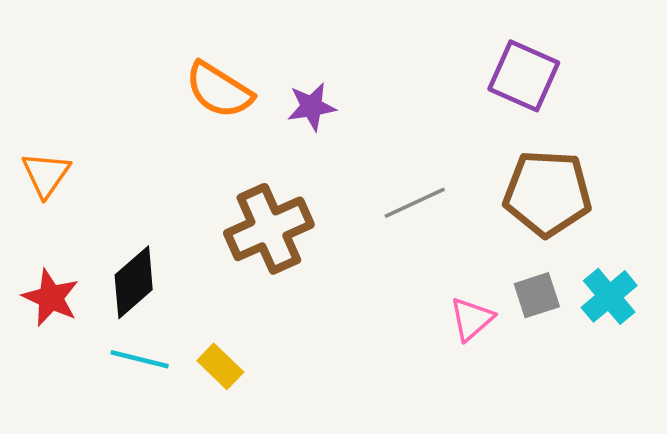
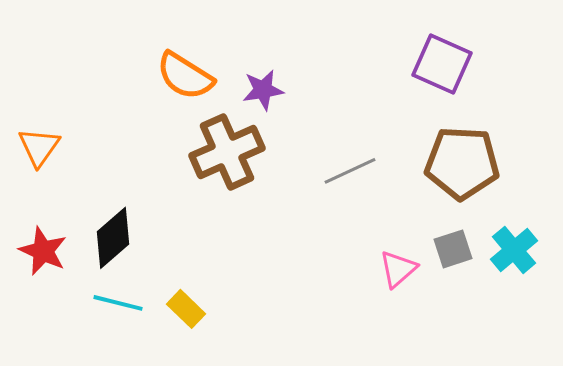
brown cross: (269, 229) -> (227, 152), moved

